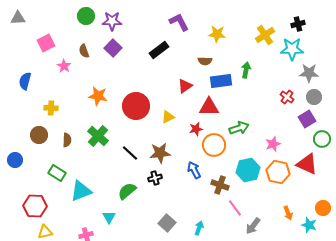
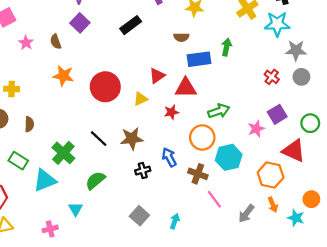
brown semicircle: (84, 51) -> (56, 42), moved
red triangle: (185, 86) -> (157, 76), moved
purple square: (307, 119) -> (277, 114), moved
green cross: (98, 136) -> (63, 153), moved
orange circle: (214, 145) -> (202, 137), moved
orange hexagon: (278, 172) -> (271, 175), moved
black cross: (155, 178) -> (143, 171), moved
gray arrow: (253, 226) -> (246, 214), moved

